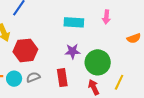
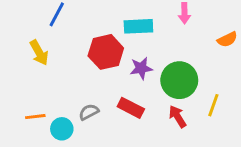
red hexagon: (25, 50) -> (106, 52), moved
red rectangle: (62, 78) -> (131, 108), turned -48
cyan circle: (14, 79) -> (62, 129), moved

